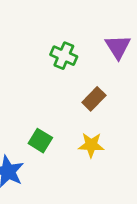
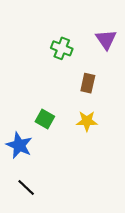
brown rectangle: (94, 99) -> (88, 83), turned -30

